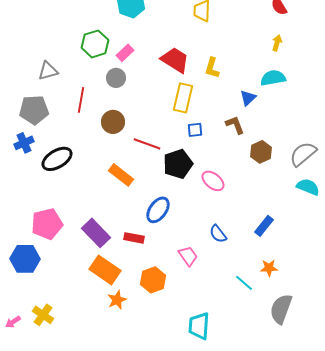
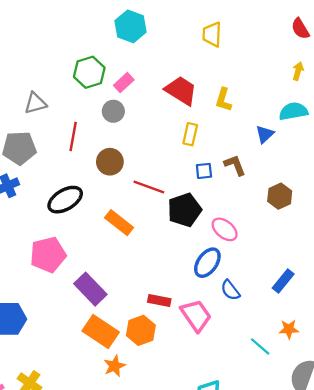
yellow rectangle: (183, 98) -> (190, 134), size x0.7
brown L-shape: (235, 125) -> (235, 165), moved
black ellipse: (57, 159) -> (65, 200), moved
blue ellipse: (158, 210) -> (207, 263), moved
pink pentagon: (47, 224) -> (48, 255), moved
red rectangle: (134, 238) -> (159, 301), moved
pink trapezoid: (188, 256) -> (196, 315), size x1.4
orange hexagon: (153, 280) -> (141, 330), moved

